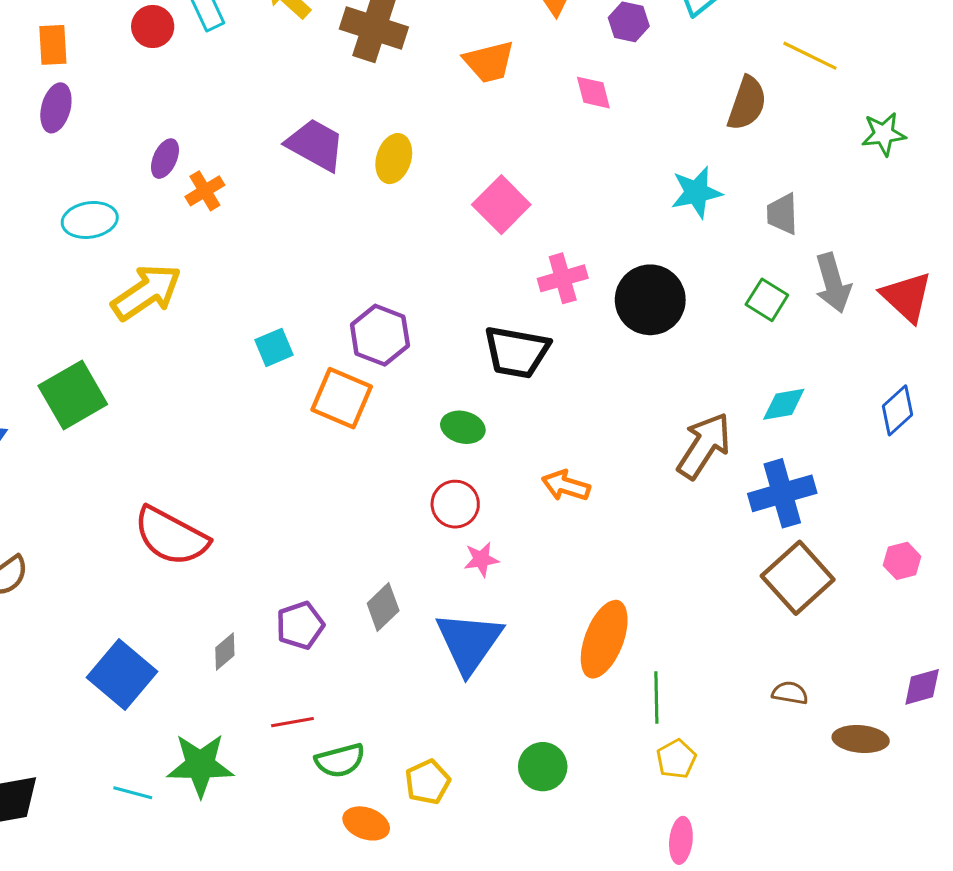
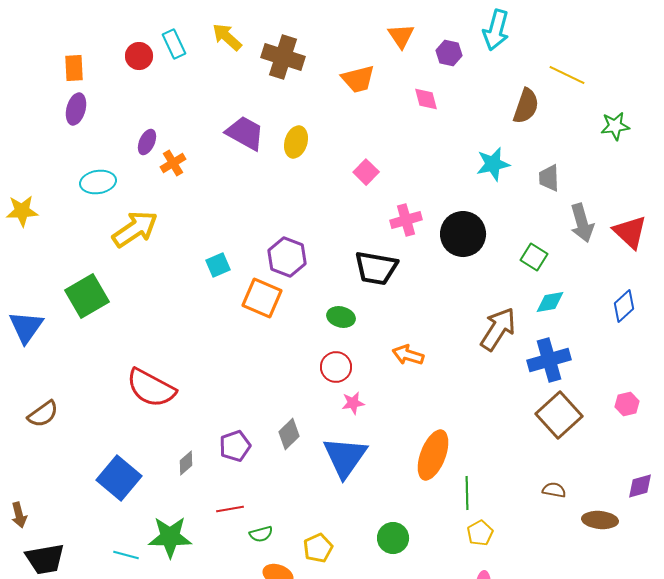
pink square: (501, 205) -> (366, 172), size x0.7
green square: (767, 300) -> (534, 257), moved
green semicircle: (340, 761) -> (261, 534), size x0.7

